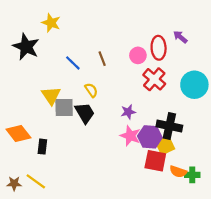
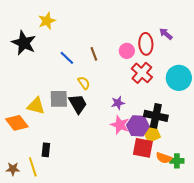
yellow star: (51, 23) -> (47, 21), turned 30
yellow triangle: (51, 96) -> (36, 106), moved, turned -42
black rectangle: (42, 147) -> (46, 150), moved
yellow line: (36, 181) -> (33, 167), turned 36

